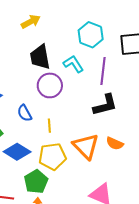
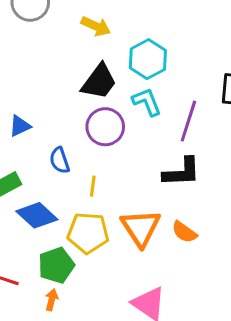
yellow arrow: (31, 22) -> (96, 26), turned 42
cyan hexagon: (91, 35) -> (148, 59), moved
black trapezoid: (40, 57) -> (99, 82), turned -144

